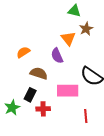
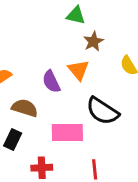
orange triangle: (68, 38) -> (78, 70), moved
red cross: (43, 109) -> (42, 168), moved

